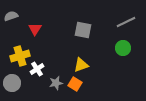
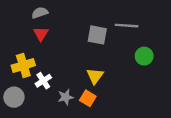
gray semicircle: (11, 16) -> (40, 13), moved
gray line: (126, 22) -> (127, 26), moved, turned 30
yellow triangle: (81, 65) -> (95, 76), turned -35

